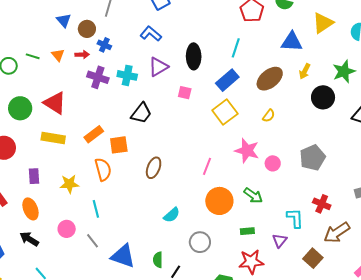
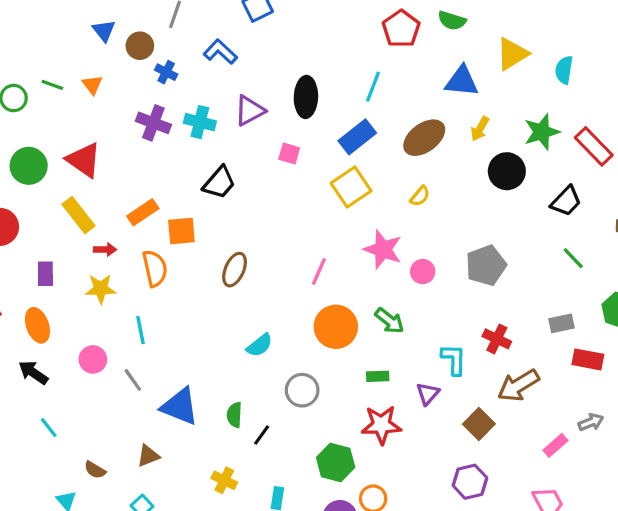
blue L-shape: (151, 34) -> (220, 52), moved
red arrow: (82, 55) -> (105, 250), moved
yellow rectangle: (53, 138) -> (78, 215), turned 40

